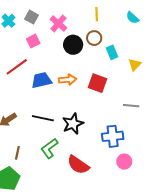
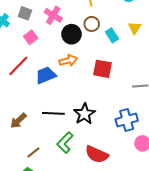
yellow triangle: (135, 65) -> (135, 28), moved
orange arrow: (68, 80) -> (68, 61), moved
brown line: (17, 153) -> (33, 152), turned 48

